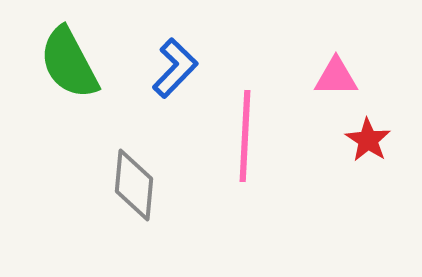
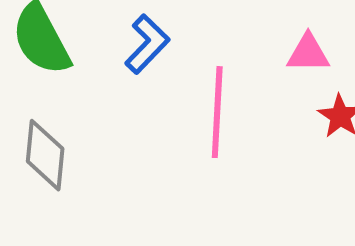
gray diamond: (134, 185) -> (45, 155), moved

